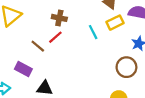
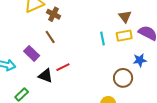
brown cross: (59, 18) -> (54, 14), moved
red line: (55, 37) -> (63, 67), moved

